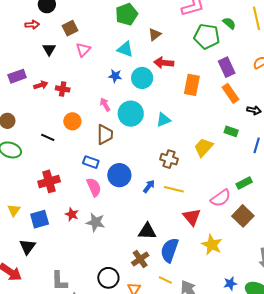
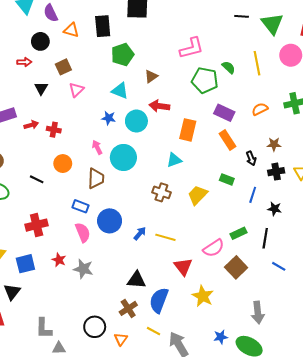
purple rectangle: (227, 67) -> (224, 113), turned -42
black arrow: (254, 110) -> (251, 158), turned 56
cyan triangle: (164, 120) -> (174, 160), moved
brown cross: (169, 159) -> (161, 192), moved

